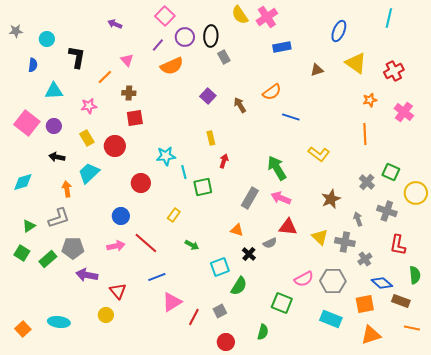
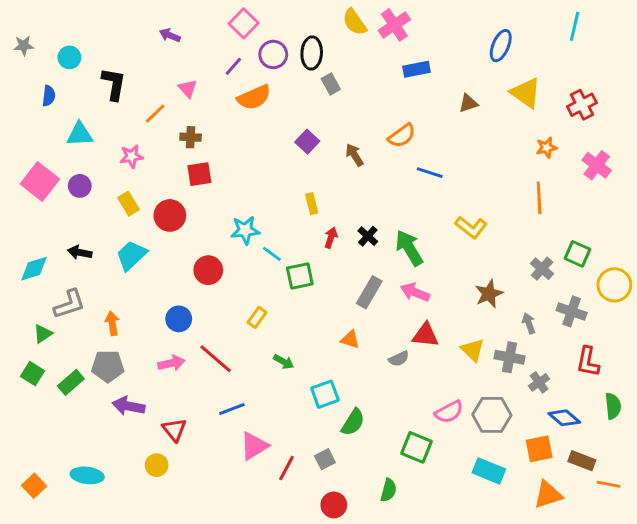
black arrow: (57, 157) -> (80, 252), moved
cyan line: (184, 172) -> (272, 254), turned -40
orange arrow: (67, 189) -> (112, 323), moved
gray L-shape: (59, 218) -> (69, 304), moved
black cross: (249, 254) -> (368, 236), moved
brown rectangle: (401, 301) -> (582, 461), moved

